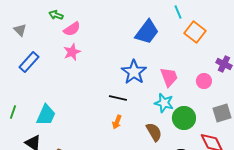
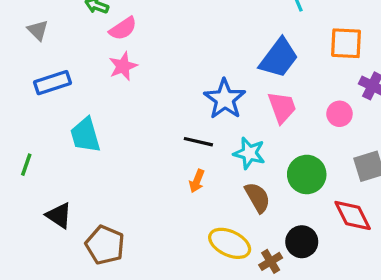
blue trapezoid: (147, 32) -> (279, 58), moved
orange square: (195, 32) -> (346, 43), moved, turned -35
blue rectangle: (29, 62) -> (52, 83), turned 30
cyan star: (164, 103) -> (249, 153), moved
cyan trapezoid: (46, 115) -> (85, 135), moved, turned 140

